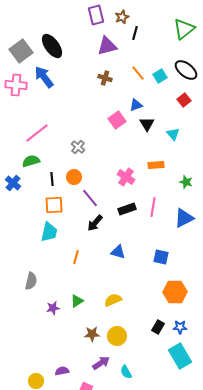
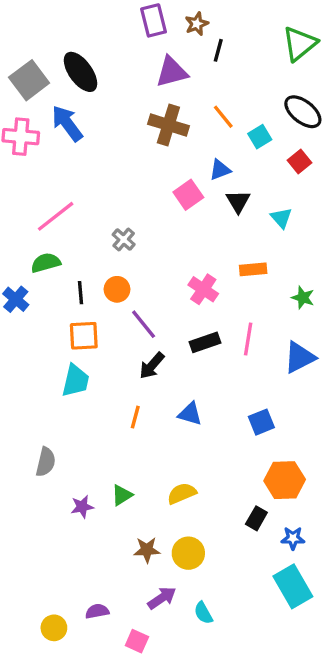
cyan square: (160, 76) -> (260, 137), moved
brown cross: (105, 78) -> (168, 125), size x1.6
orange line: (76, 257) -> (135, 417), moved
blue square: (161, 257) -> (261, 422), turned -35
black rectangle: (158, 327) -> (256, 518), moved

